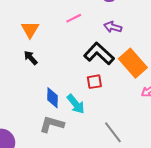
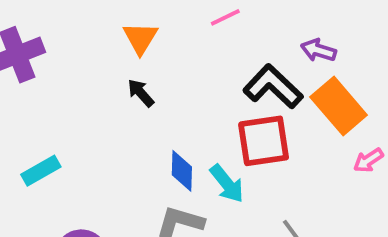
purple arrow: (113, 27) -> (318, 50), moved
red square: (94, 82) -> (264, 141), size x1.8

